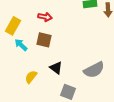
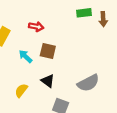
brown square: (44, 40) -> (48, 51), moved
cyan arrow: (21, 45) -> (25, 56), moved

